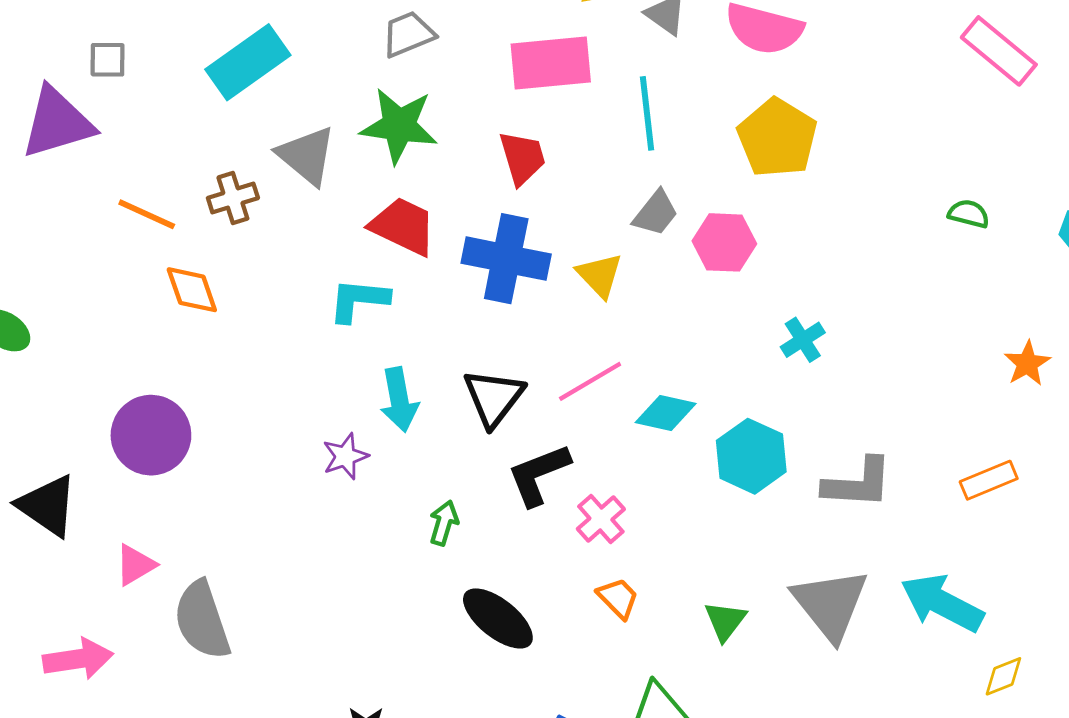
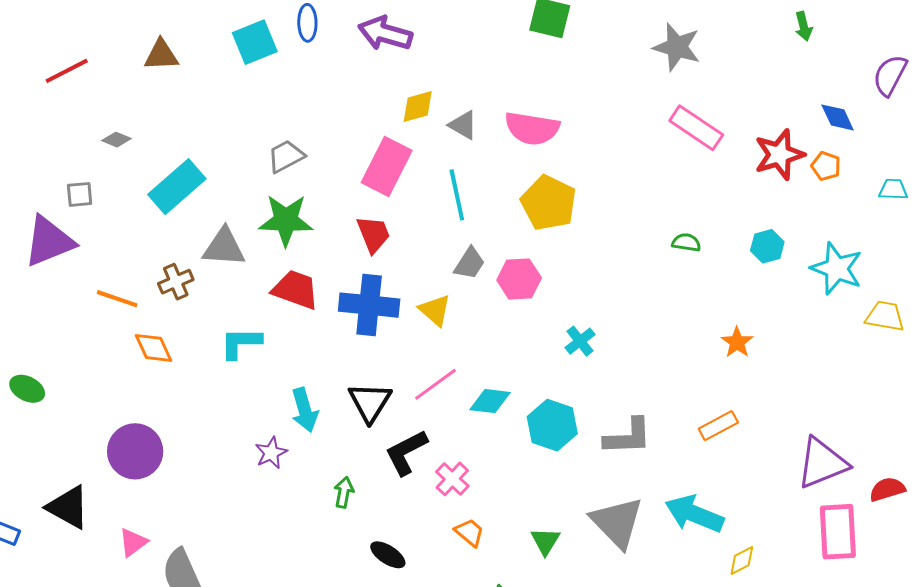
pink rectangle: (551, 63) -> (387, 167), turned -52
gray triangle: (307, 156) -> (224, 247), turned -30
cyan L-shape: (359, 300) -> (241, 343), moved
black ellipse: (498, 618) -> (388, 555), size x0.7

